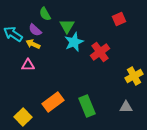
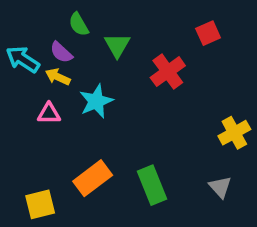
cyan star: (74, 42) -> (96, 101), moved
red cross: (100, 52) -> (168, 72), moved
gray triangle: (126, 107) -> (220, 187), turned 48
yellow square: (23, 117) -> (40, 204), turned 30

